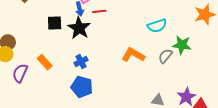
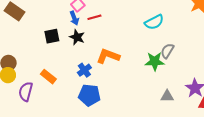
black star: (79, 28) -> (77, 37), size x0.7
green star: (182, 45) -> (155, 61), moved
orange L-shape: (133, 55) -> (108, 56), moved

